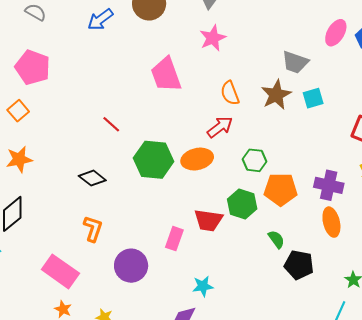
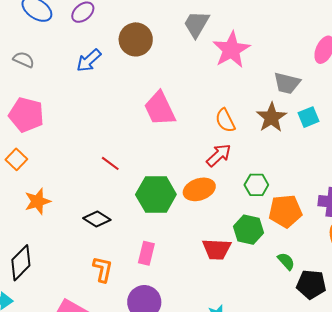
pink star: (213, 38) -> (231, 50), moved, size x1.4
orange star: (19, 159) -> (38, 201), moved
pink rectangle: (174, 239) -> (146, 253), moved

